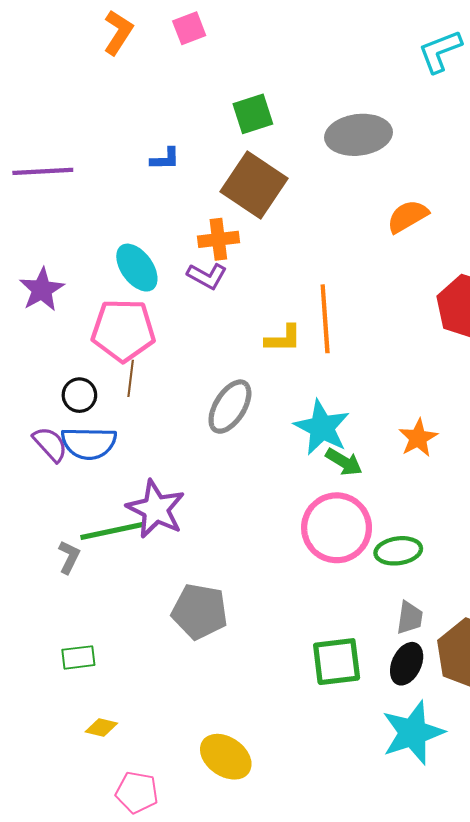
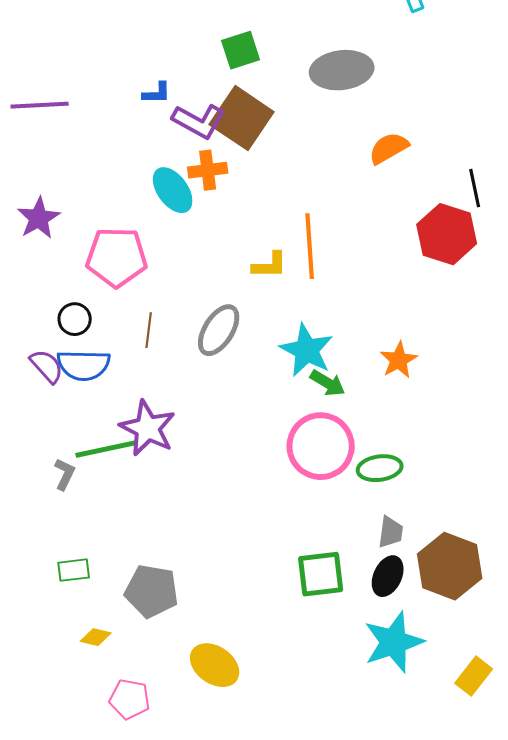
cyan ellipse: (137, 268) -> (173, 190), moved
purple L-shape: (207, 276) -> (199, 121), moved, size x1.4
brown line: (131, 378) -> (149, 330), moved
gray pentagon: (200, 611) -> (152, 591), moved

